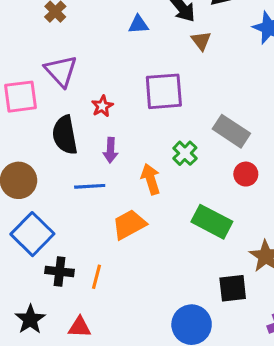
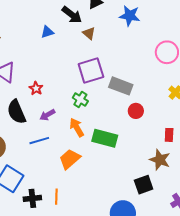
purple square: (164, 91) -> (91, 71), moved
purple arrow: (111, 150) -> (47, 115), turned 70
green cross: (185, 153) -> (80, 100), moved
green rectangle: (212, 222) -> (105, 138), moved

